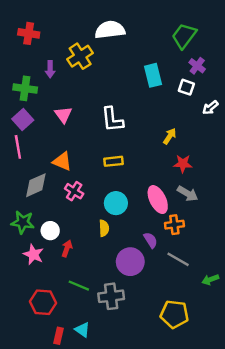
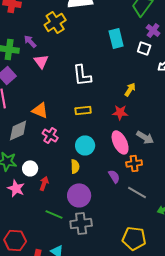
purple arrow: (50, 69) -> (30, 41), moved, turned 136
pink triangle: (63, 115) -> (41, 61), moved
red star: (183, 164) -> (120, 112), moved
purple circle: (130, 262) -> (79, 195), moved
red hexagon: (43, 302) -> (15, 240), moved

